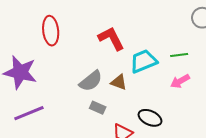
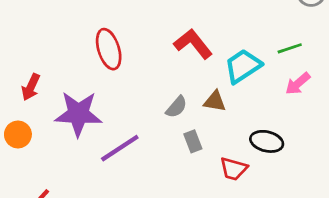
gray semicircle: (91, 81) -> (176, 107), size x0.7
gray rectangle: (98, 108) -> (193, 141), turned 56
purple line: (29, 113) -> (120, 148), moved

